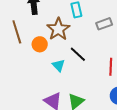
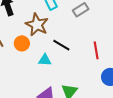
cyan triangle: (59, 65) -> (45, 60), turned -32

